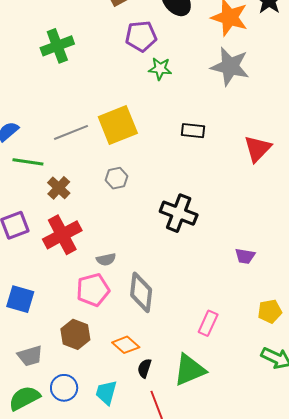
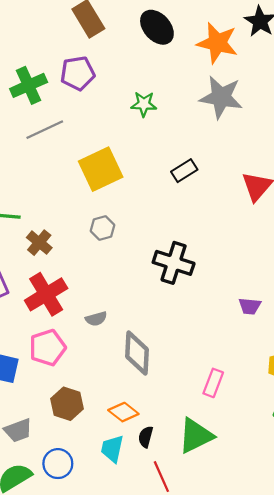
purple pentagon: (141, 36) -> (78, 73), moved
black rectangle: (193, 131) -> (184, 171), turned -35
gray line: (71, 132) -> (45, 130), moved
pink pentagon: (93, 290) -> (47, 348), moved
cyan trapezoid: (106, 392) -> (112, 449), moved

